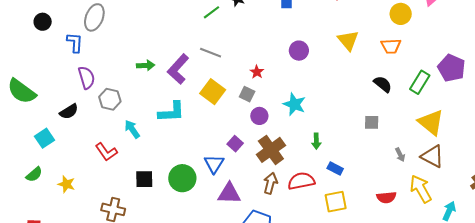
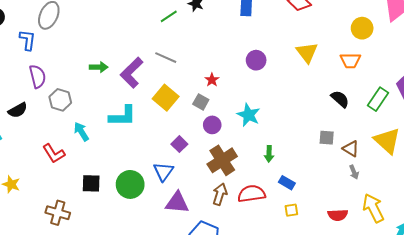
purple square: (235, 144) -> (179, 144), moved
brown triangle: (432, 156) -> (351, 149), moved, size x0.7
yellow square: (336, 202) -> (291, 210), moved, size x0.6

